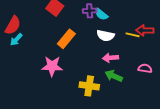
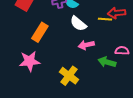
white semicircle: (105, 36) -> (78, 24), turned 36
green arrow: (114, 76) -> (107, 62), moved
yellow cross: (89, 86) -> (69, 76), turned 36

